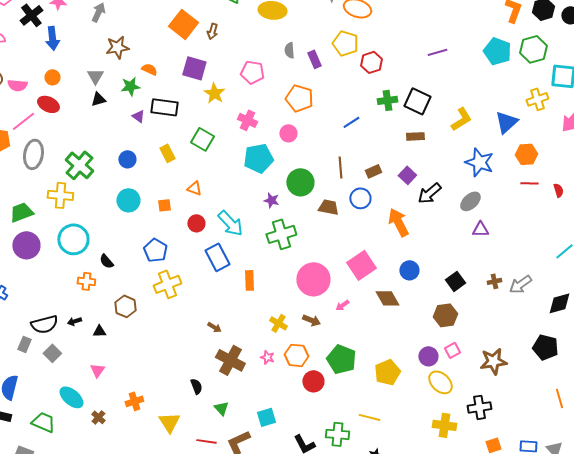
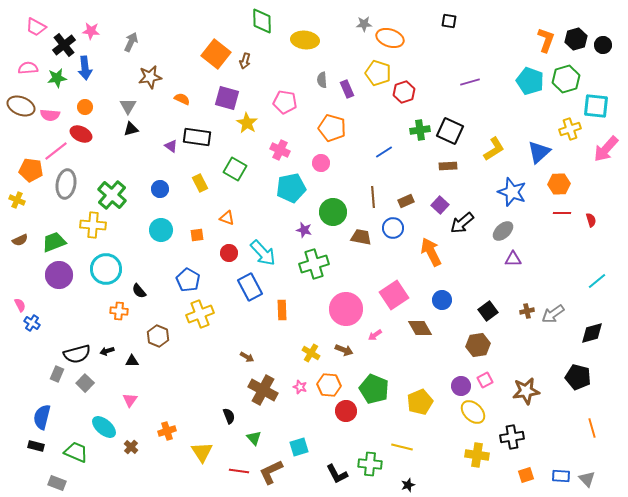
green star: (130, 86) -> (57, 78), moved

